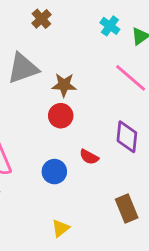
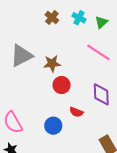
brown cross: (41, 19) -> (52, 18), moved
red circle: (61, 116) -> (62, 85), moved

